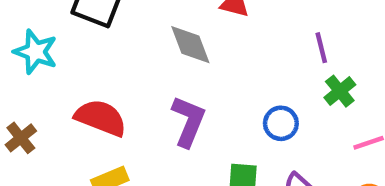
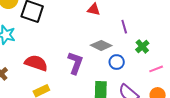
gray diamond: (190, 45) -> (101, 45), moved, turned -40
purple line: (321, 48) -> (124, 27), moved

